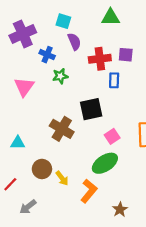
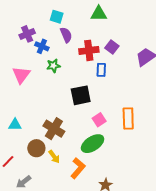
purple cross: (23, 34) -> (27, 34), moved, size x0.7
purple square: (126, 55) -> (112, 47), turned 32
brown cross: (62, 129) -> (54, 129), moved

